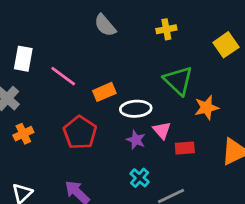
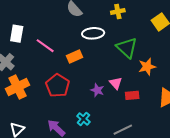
white ellipse: (136, 109) -> (93, 33), moved
orange cross: (23, 134) -> (18, 87), size x1.6
cyan cross: (140, 178) -> (83, 119), moved

